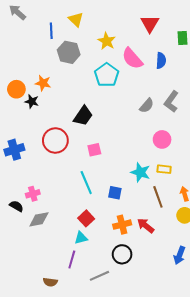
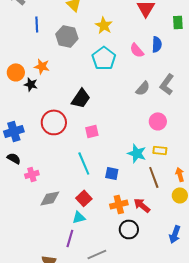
blue line: (51, 31) -> (37, 24), moved
pink semicircle: (132, 58) -> (137, 50), moved, size x0.7
black semicircle: (16, 206) -> (14, 158), moved
gray diamond: (39, 219) -> (50, 198), moved
black circle: (122, 254) -> (129, 229), moved

